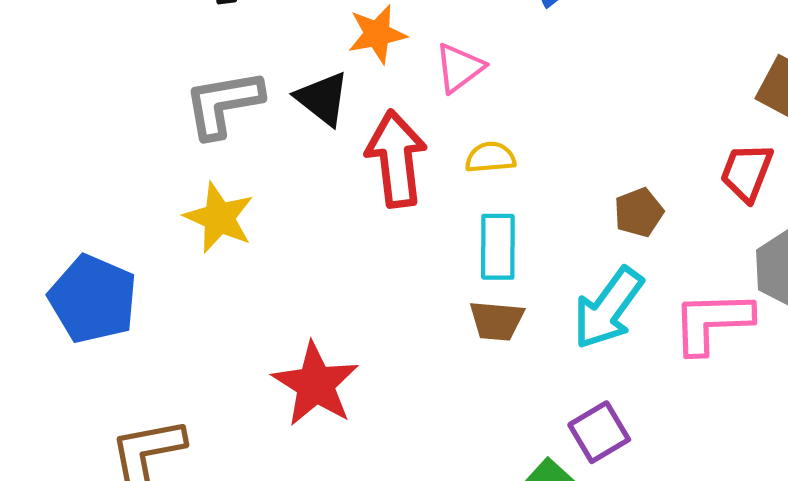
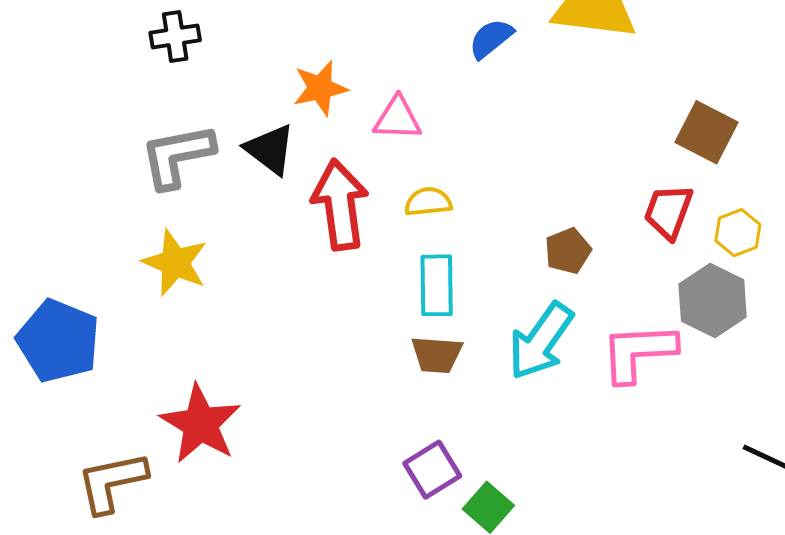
pink triangle: (459, 68) -> (398, 118), turned 40
red star: (315, 384) -> (200, 424), moved
purple square: (599, 432) -> (432, 470), moved

